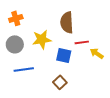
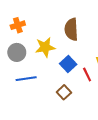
red line: (82, 42) -> (87, 74), moved, turned 72
blue square: (64, 55) -> (68, 64), turned 35

